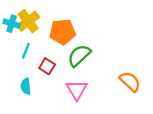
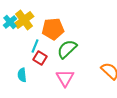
cyan cross: (12, 24) -> (10, 22), turned 32
cyan line: (26, 51) -> (35, 46), moved

